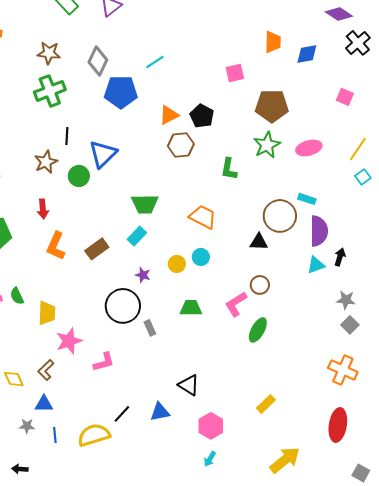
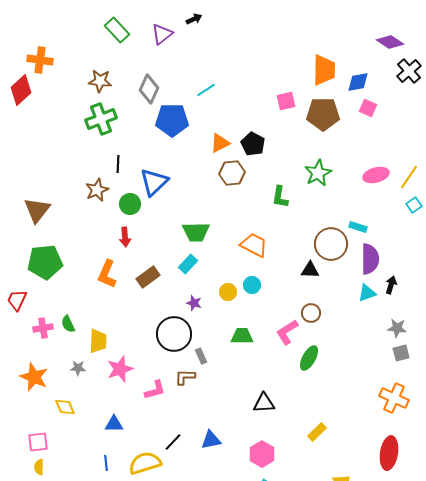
orange trapezoid: (273, 42) -> (324, 70), size x1.4
pink square: (345, 97) -> (368, 108), moved
brown pentagon: (272, 106) -> (323, 114), moved
pink ellipse: (309, 148) -> (376, 175), moved
red arrow: (43, 209) -> (125, 237), moved
gray square: (350, 325) -> (401, 353), turned 30
brown L-shape: (46, 370) -> (185, 377), moved, turned 45
black triangle: (189, 385) -> (264, 403), moved, turned -35
blue triangle: (44, 404) -> (114, 424), moved
gray star: (27, 426) -> (78, 368), moved

